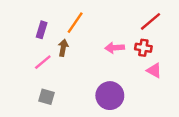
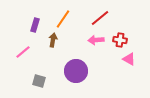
red line: (151, 21) -> (100, 18), moved
pink line: (43, 62) -> (23, 52), moved
purple circle: (110, 96) -> (76, 71), moved

